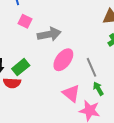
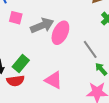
pink ellipse: (63, 60) -> (60, 33), moved
pink triangle: (71, 93) -> (54, 80), moved

